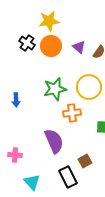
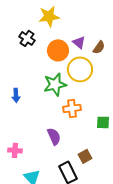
orange circle: (51, 46) -> (58, 50), moved
yellow circle: (89, 87) -> (80, 69), moved
purple semicircle: (54, 141) -> (54, 136), size x0.7

